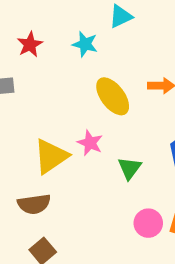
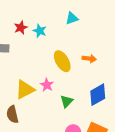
cyan star: (85, 44) -> (40, 31), moved
brown semicircle: (34, 204) -> (12, 114), turned 78

